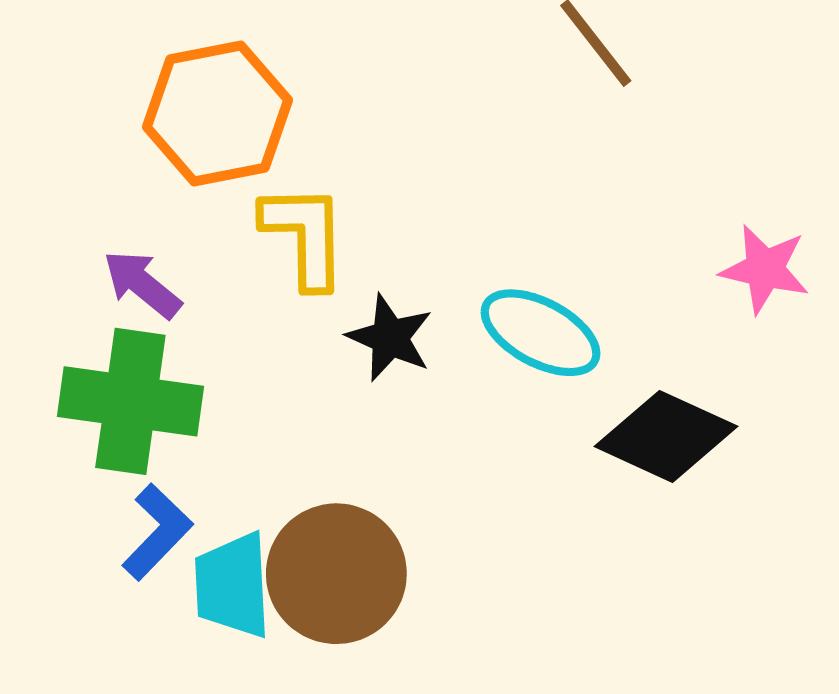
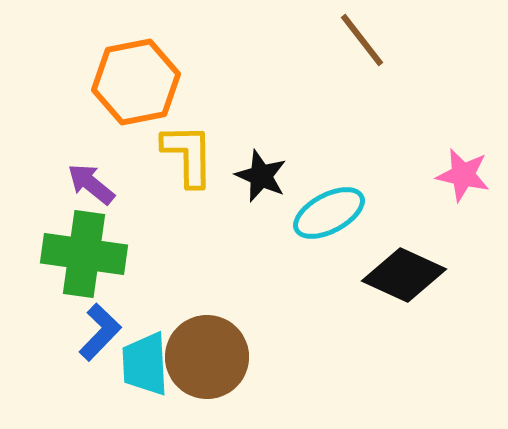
cyan ellipse: (541, 333) -> (329, 213), turned -56
black star: (390, 338) -> (261, 176), moved

